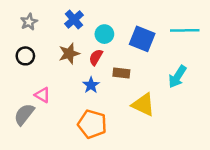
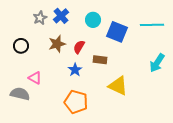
gray star: (29, 22) -> (40, 18), moved
cyan circle: (104, 34) -> (93, 20), moved
cyan arrow: (177, 77) -> (157, 63), moved
gray semicircle: (24, 114) -> (20, 94), turned 66

